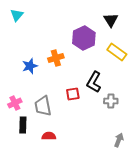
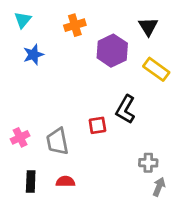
orange cross: (56, 58) -> (75, 25), moved
blue star: (30, 66) -> (33, 55), moved
gray cross: (111, 101) -> (148, 163), moved
black rectangle: (23, 125) -> (31, 181), moved

